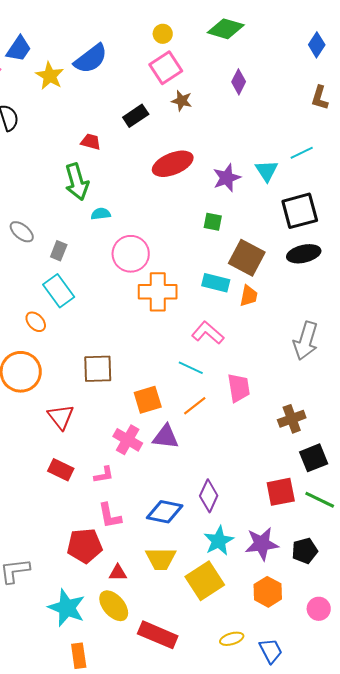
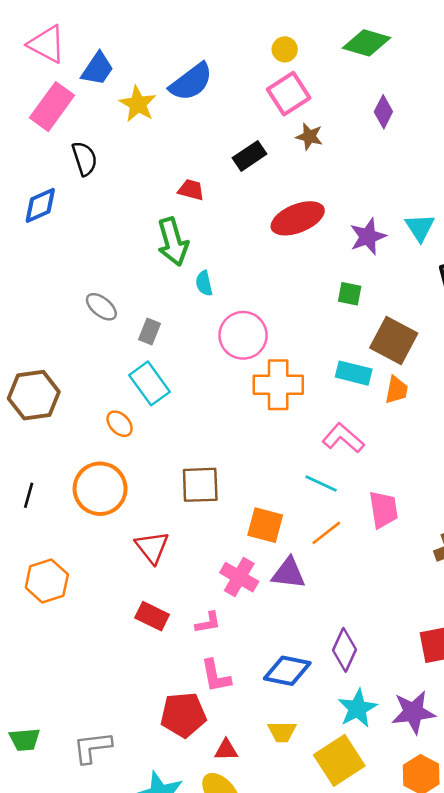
cyan semicircle: (101, 214) -> (204, 283), turned -96
orange square: (148, 400) -> (265, 525), turned 32
yellow trapezoid: (161, 559) -> (282, 732), size x0.7

